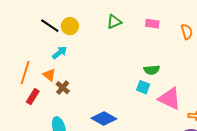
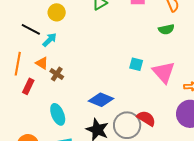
black line: (50, 26) -> (31, 29), moved
green semicircle: (152, 70) -> (166, 29), moved
pink triangle: (170, 99) -> (164, 72), turned 30

